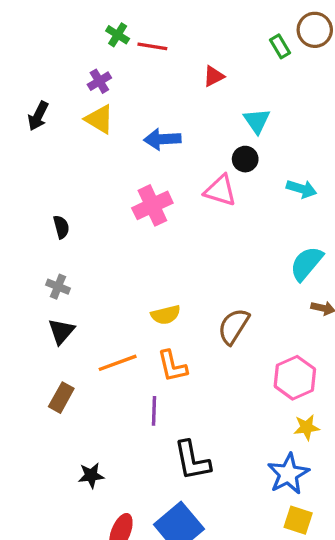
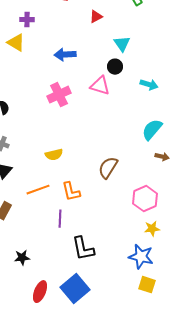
purple cross: (99, 81) -> (27, 20), turned 32
yellow triangle: (99, 119) -> (16, 43), moved
yellow semicircle: (166, 315) -> (54, 155), moved
blue star: (288, 474) -> (141, 257), turned -30

